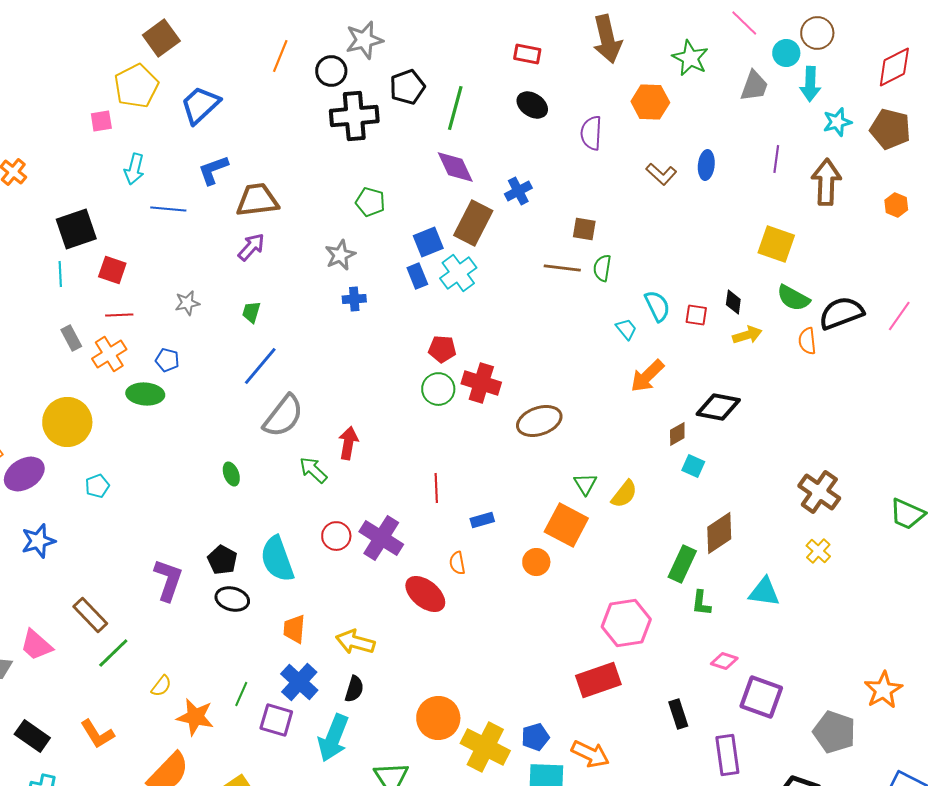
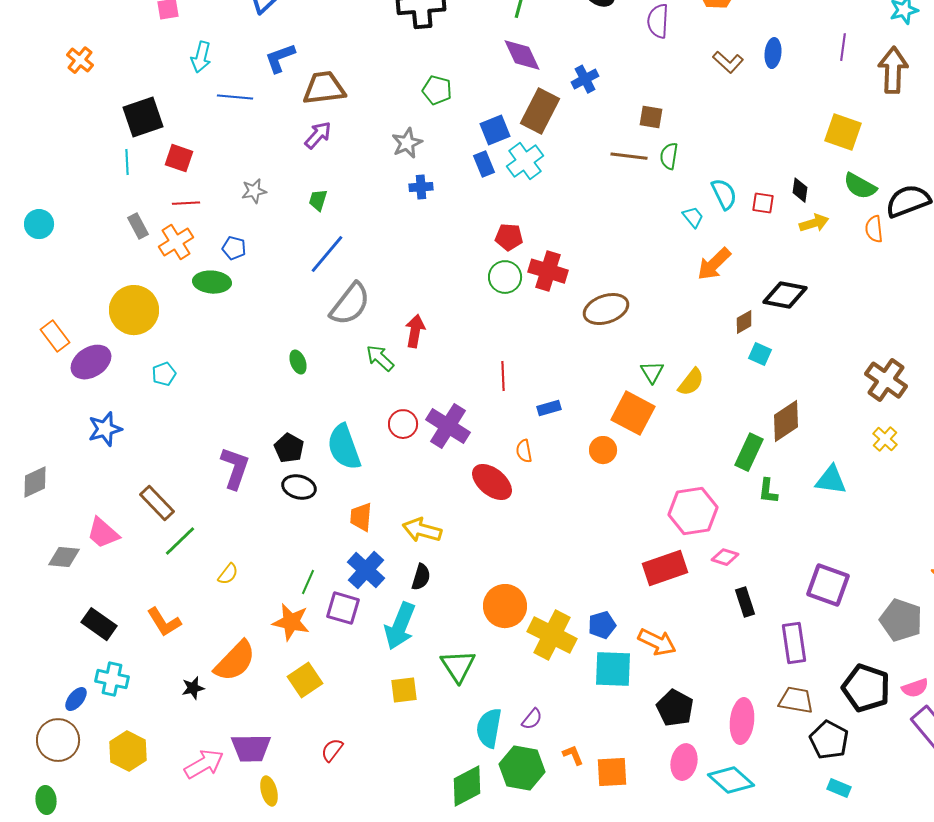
pink diamond: (724, 661) -> (725, 557), moved
orange star: (195, 717) -> (291, 622), moved

